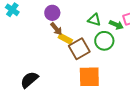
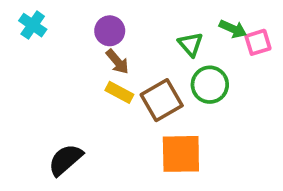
green triangle: (94, 20) -> (191, 44), turned 32
green arrow: (116, 25) -> (233, 29), moved
yellow rectangle: (65, 39) -> (119, 92), moved

